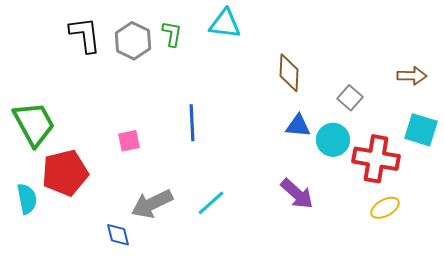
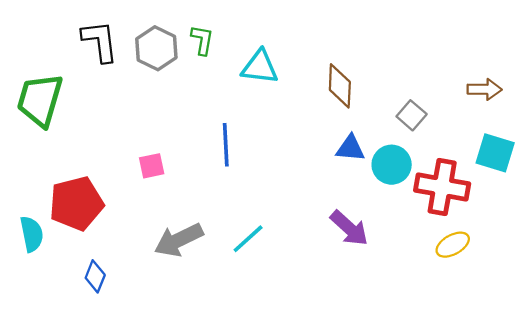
cyan triangle: (225, 24) -> (260, 67), moved
green trapezoid: (34, 124) -> (40, 100), moved, turned -135
blue diamond: (118, 235) -> (95, 276), moved, turned 36

